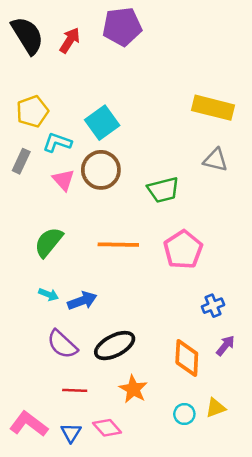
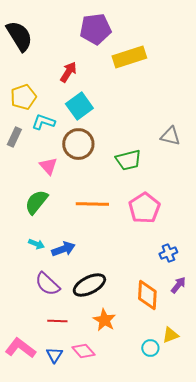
red arrow: (70, 40) -> (68, 72), moved
yellow rectangle: (213, 108) -> (129, 57), moved, turned -32
pink triangle: (64, 180) -> (48, 166), moved
cyan circle: (184, 414) -> (150, 348), moved

